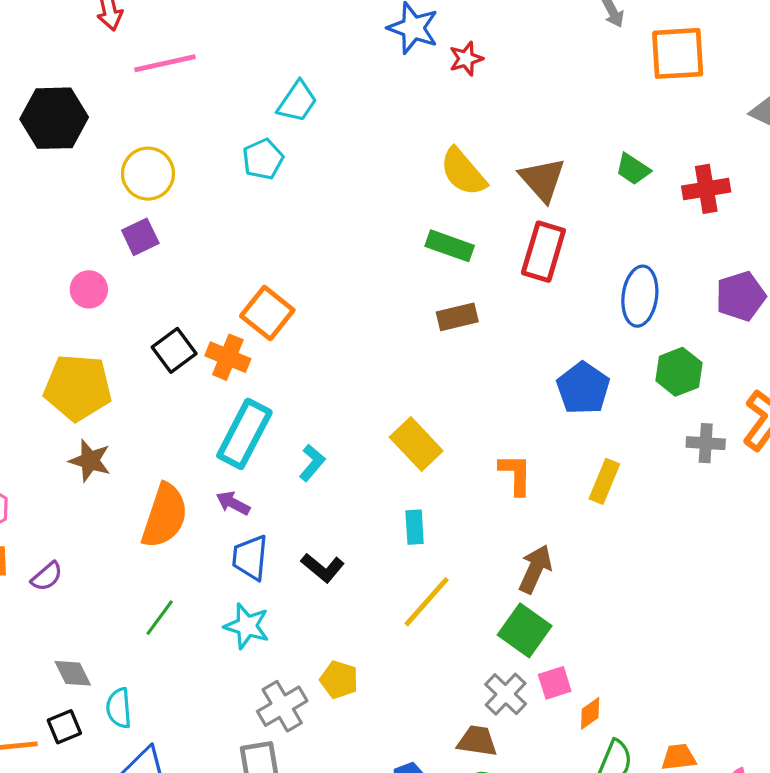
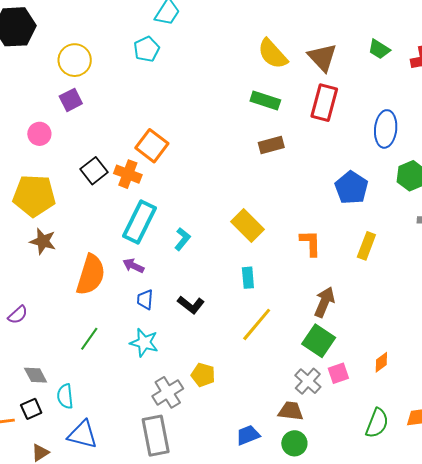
blue trapezoid: (250, 558) -> (145, 300), size x0.7
orange diamond: (590, 713) -> (381, 362), moved

